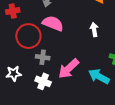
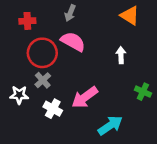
gray cross: (43, 57) -> (43, 80), moved, turned 32
cyan arrow: (99, 76) -> (110, 125), moved, turned 110

